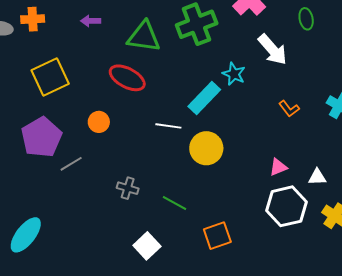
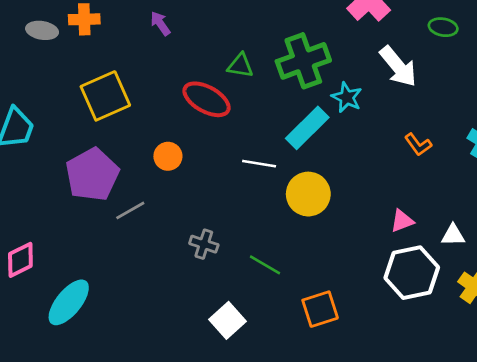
green ellipse: (306, 19) -> (443, 27), turned -70
purple arrow: (91, 21) -> (160, 23), turned 54
green cross: (197, 24) -> (303, 61), moved
green triangle: (144, 37) -> (240, 66), moved, size x0.6

